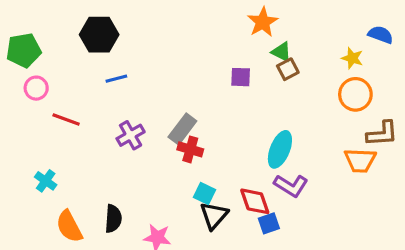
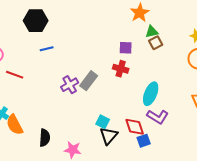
green triangle: (282, 52) -> (152, 32), turned -40
purple cross: (131, 135) -> (70, 85), moved
red cross: (190, 149) -> (121, 69), moved
orange semicircle: (69, 226) -> (15, 125), moved

